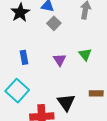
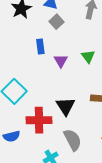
blue rectangle: (24, 57) -> (40, 47), moved

